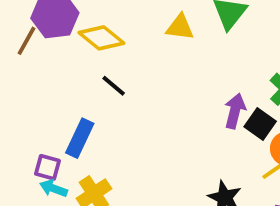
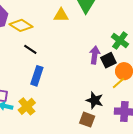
black square: (260, 124) -> (108, 60), turned 35
blue rectangle: (80, 138) -> (37, 76), moved

